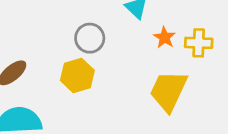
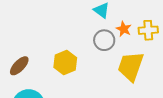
gray circle: (90, 38) -> (104, 40), moved

